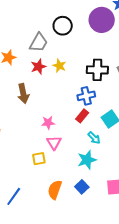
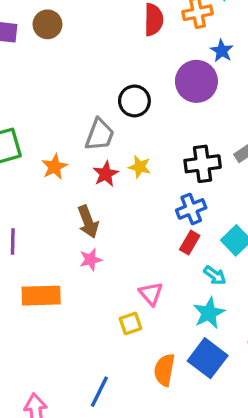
pink star: (48, 123) -> (91, 260), moved
blue square: (82, 187) -> (208, 358), size x1.6

